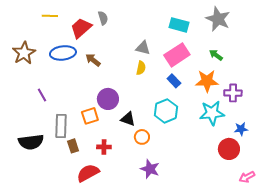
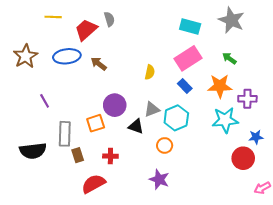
gray triangle: (143, 48) -> (152, 109), moved, turned -35
orange circle: (142, 137) -> (165, 145), moved

